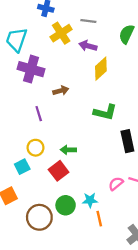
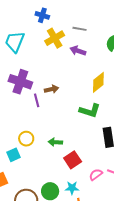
purple cross: (31, 69) -> (20, 82), moved
yellow diamond: (101, 69) -> (98, 82), moved
purple line: (39, 114) -> (37, 100), moved
red square: (59, 171) -> (73, 160), moved

